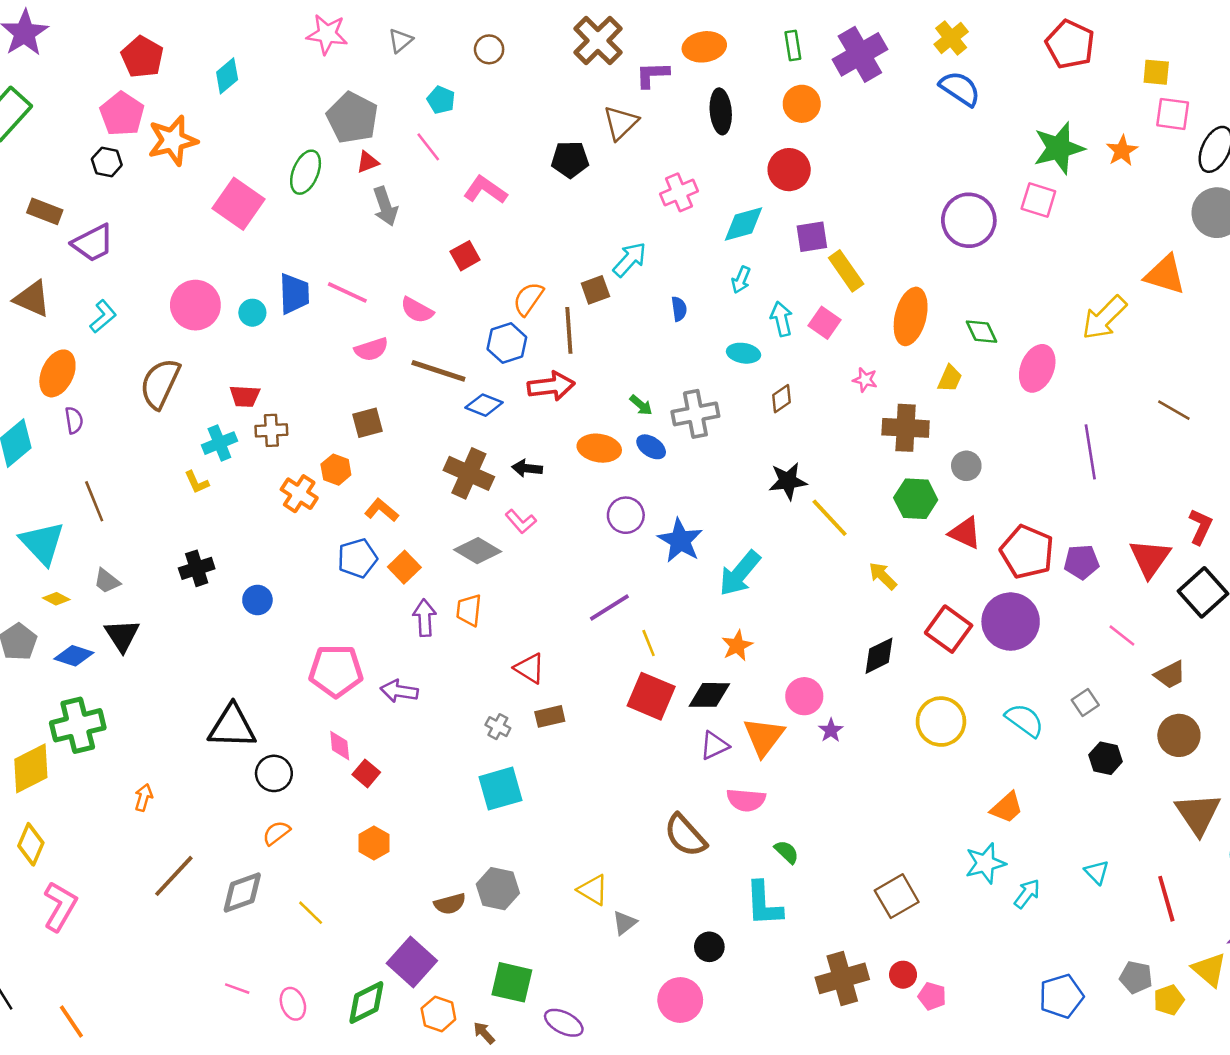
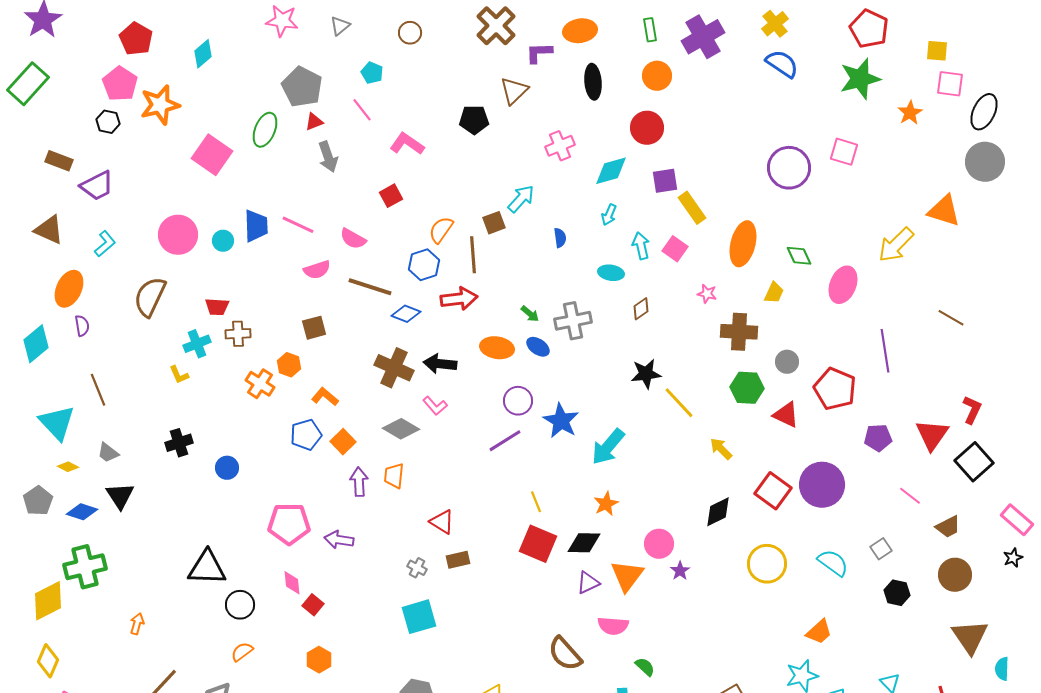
green star: (1059, 148) -> (860, 79), moved
black arrow: (527, 468) -> (440, 364), size x1.4
red pentagon: (1027, 552) -> (835, 389), moved
purple line: (609, 608) -> (505, 441), moved

